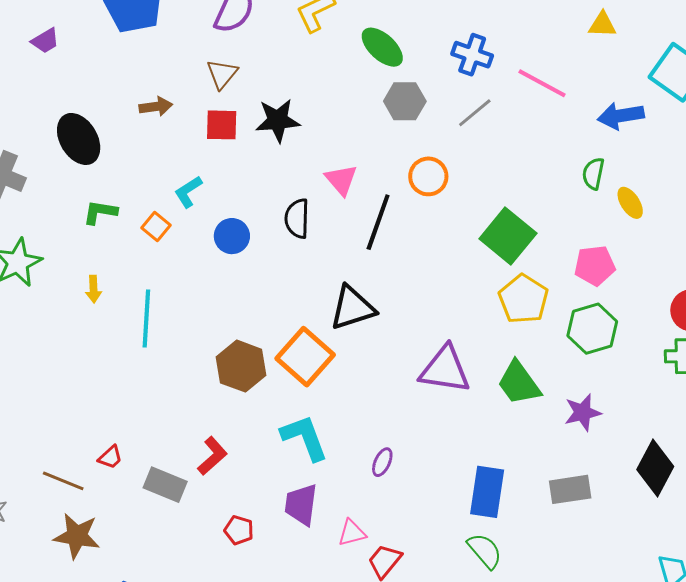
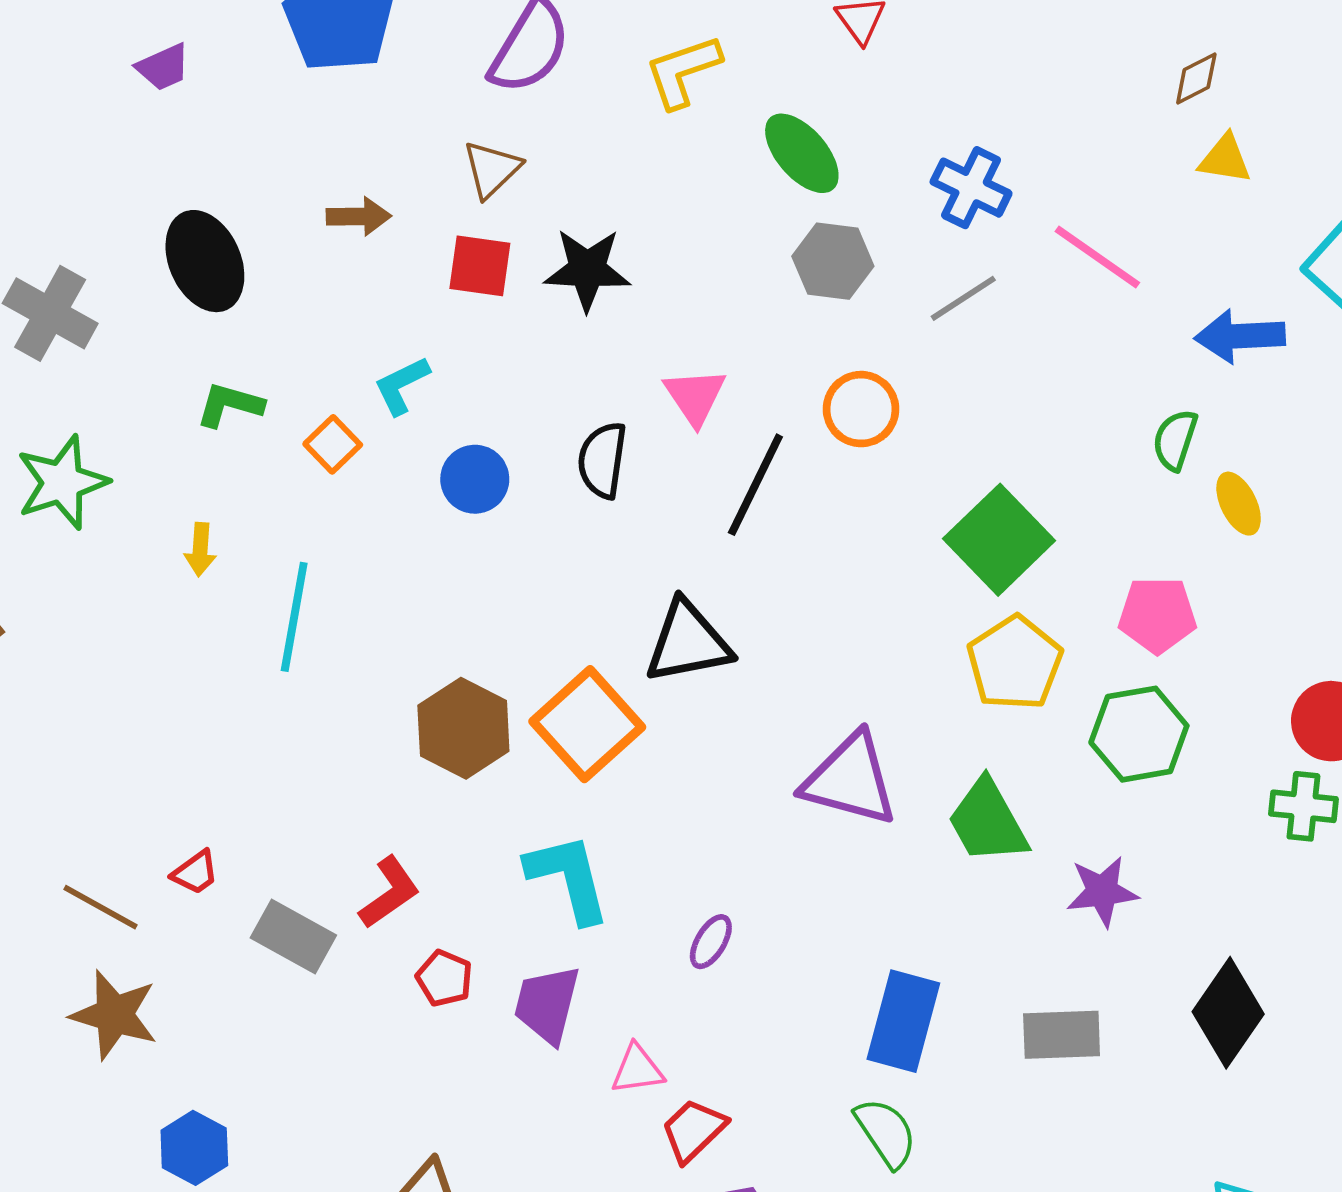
red pentagon: (239, 530) -> (444, 978), moved

